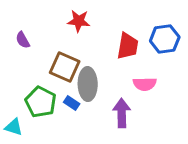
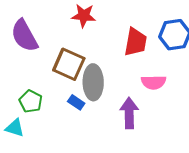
purple semicircle: (23, 40) -> (24, 36), size x1.8
green pentagon: (41, 102) -> (31, 101), moved, size x0.7

